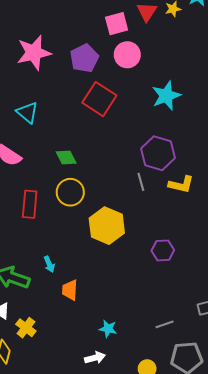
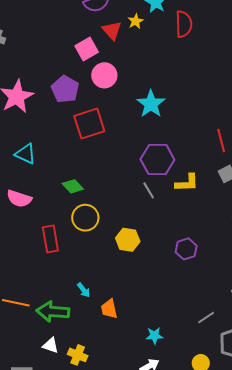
red square: (99, 99) -> (89, 124), turned -36
yellow hexagon: (107, 226) -> (128, 240), size x0.7

